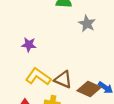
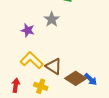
gray star: (87, 24) -> (52, 19), moved

